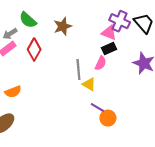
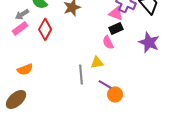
pink semicircle: (101, 63) -> (108, 42), turned 128
gray line: (78, 70) -> (81, 74), moved
yellow triangle: (89, 84) -> (97, 62), turned -40

